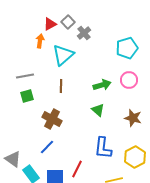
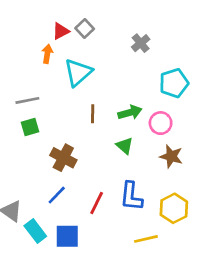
gray cross: (84, 33) -> (141, 43), moved
cyan pentagon: (127, 48) -> (174, 83), moved
pink circle: (129, 80) -> (161, 123), moved
brown line: (61, 86) -> (93, 114), moved
red line: (77, 169) -> (97, 203), moved

